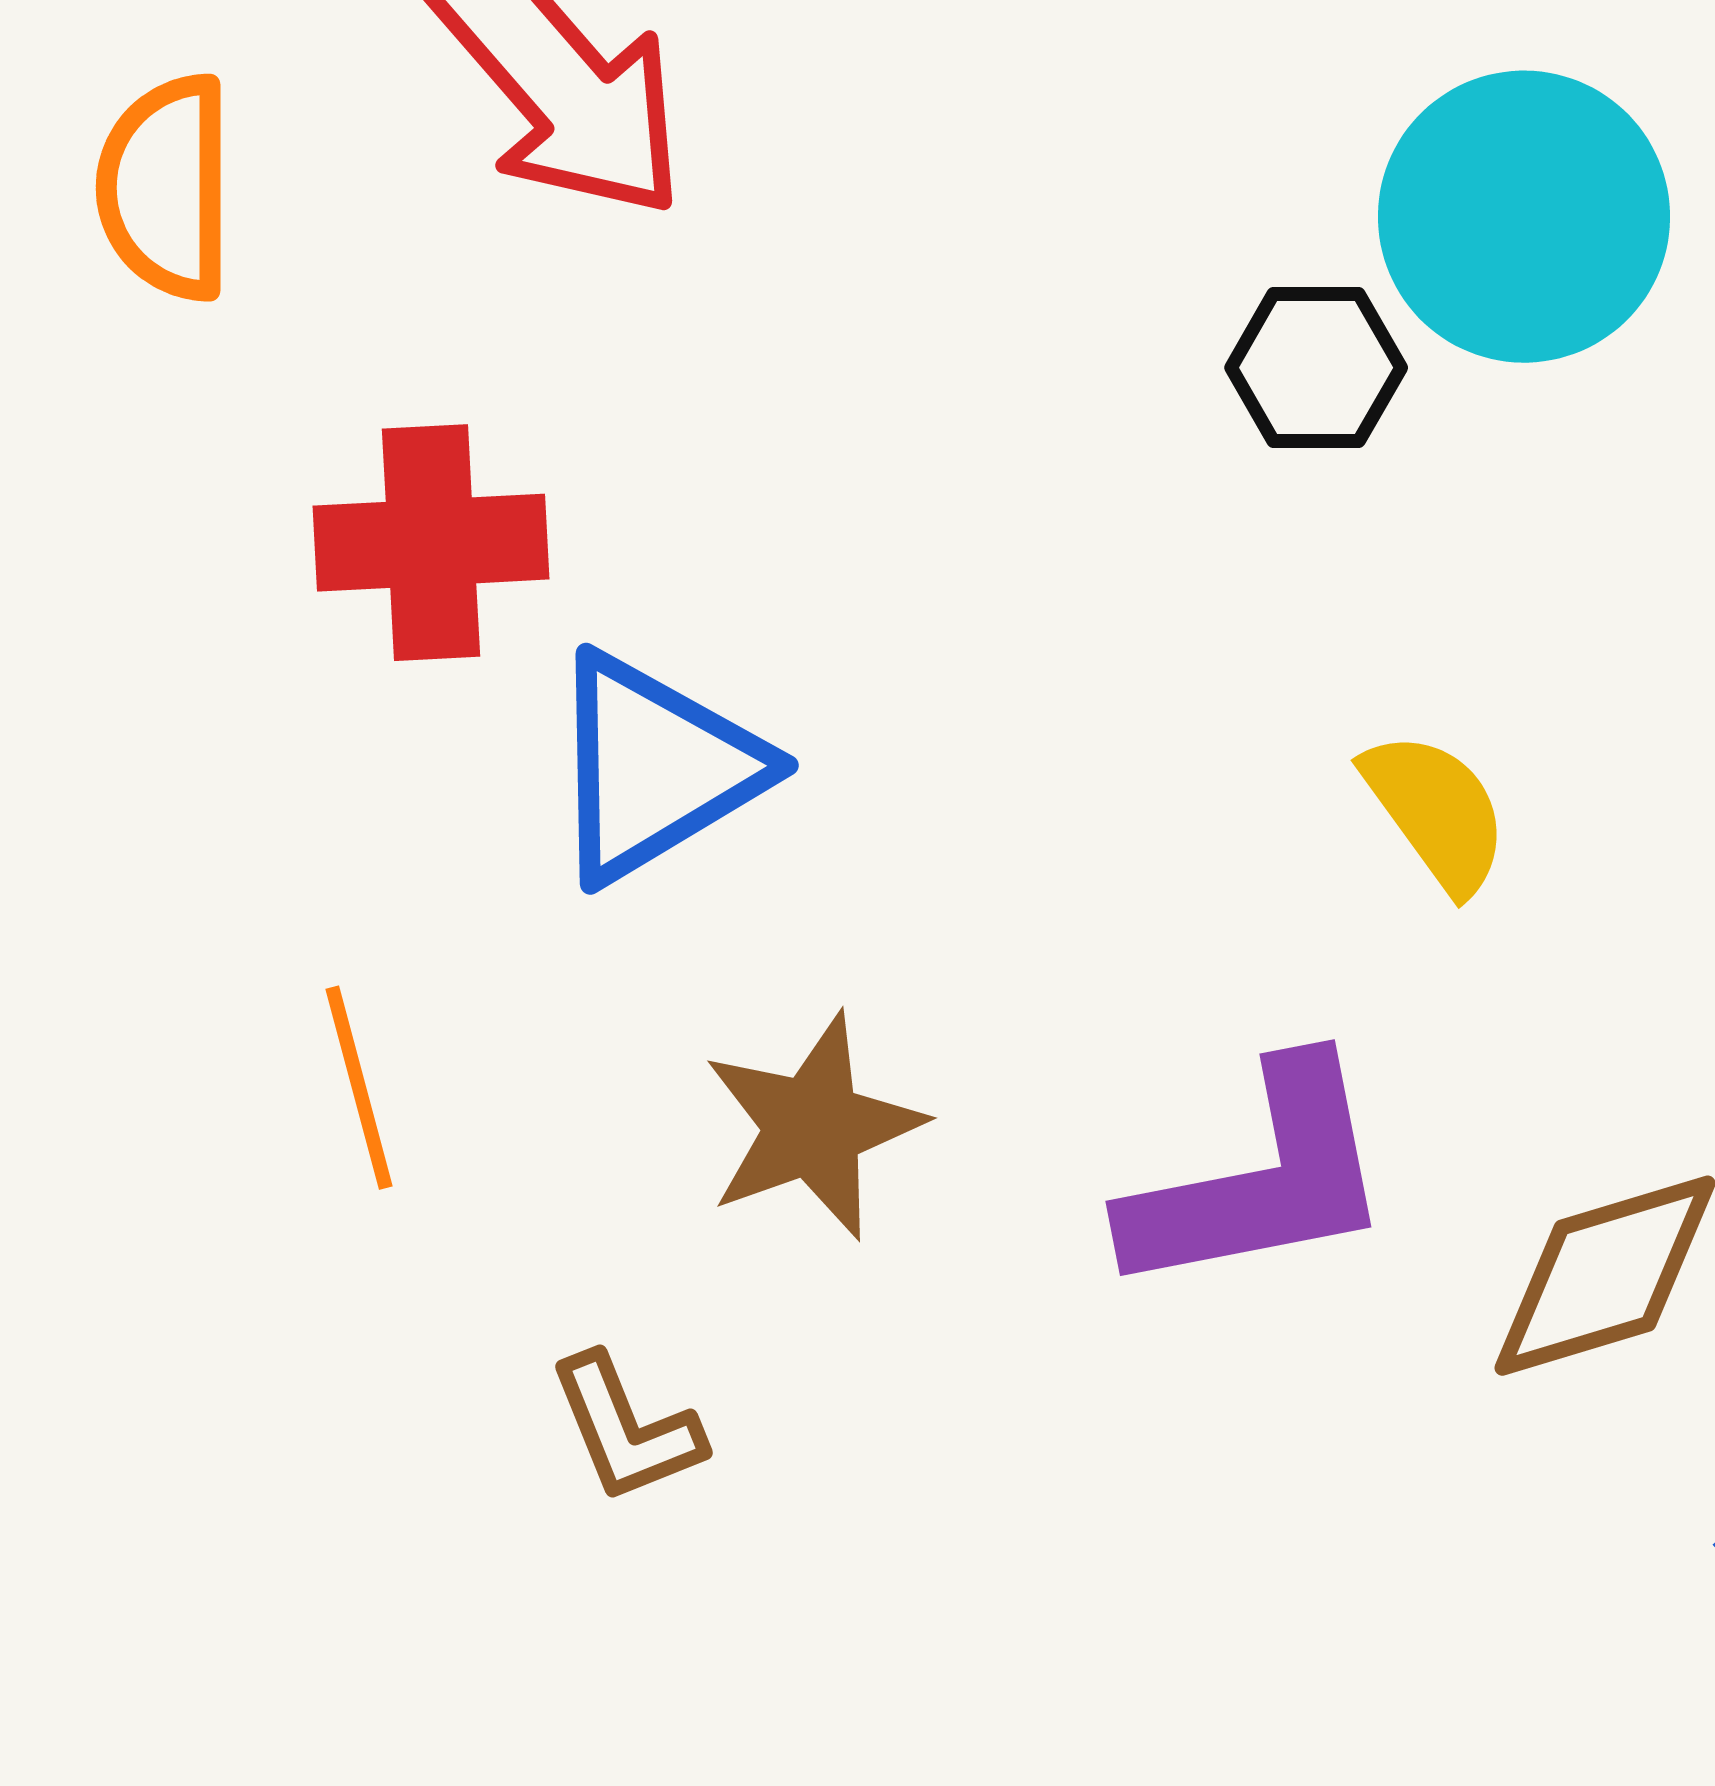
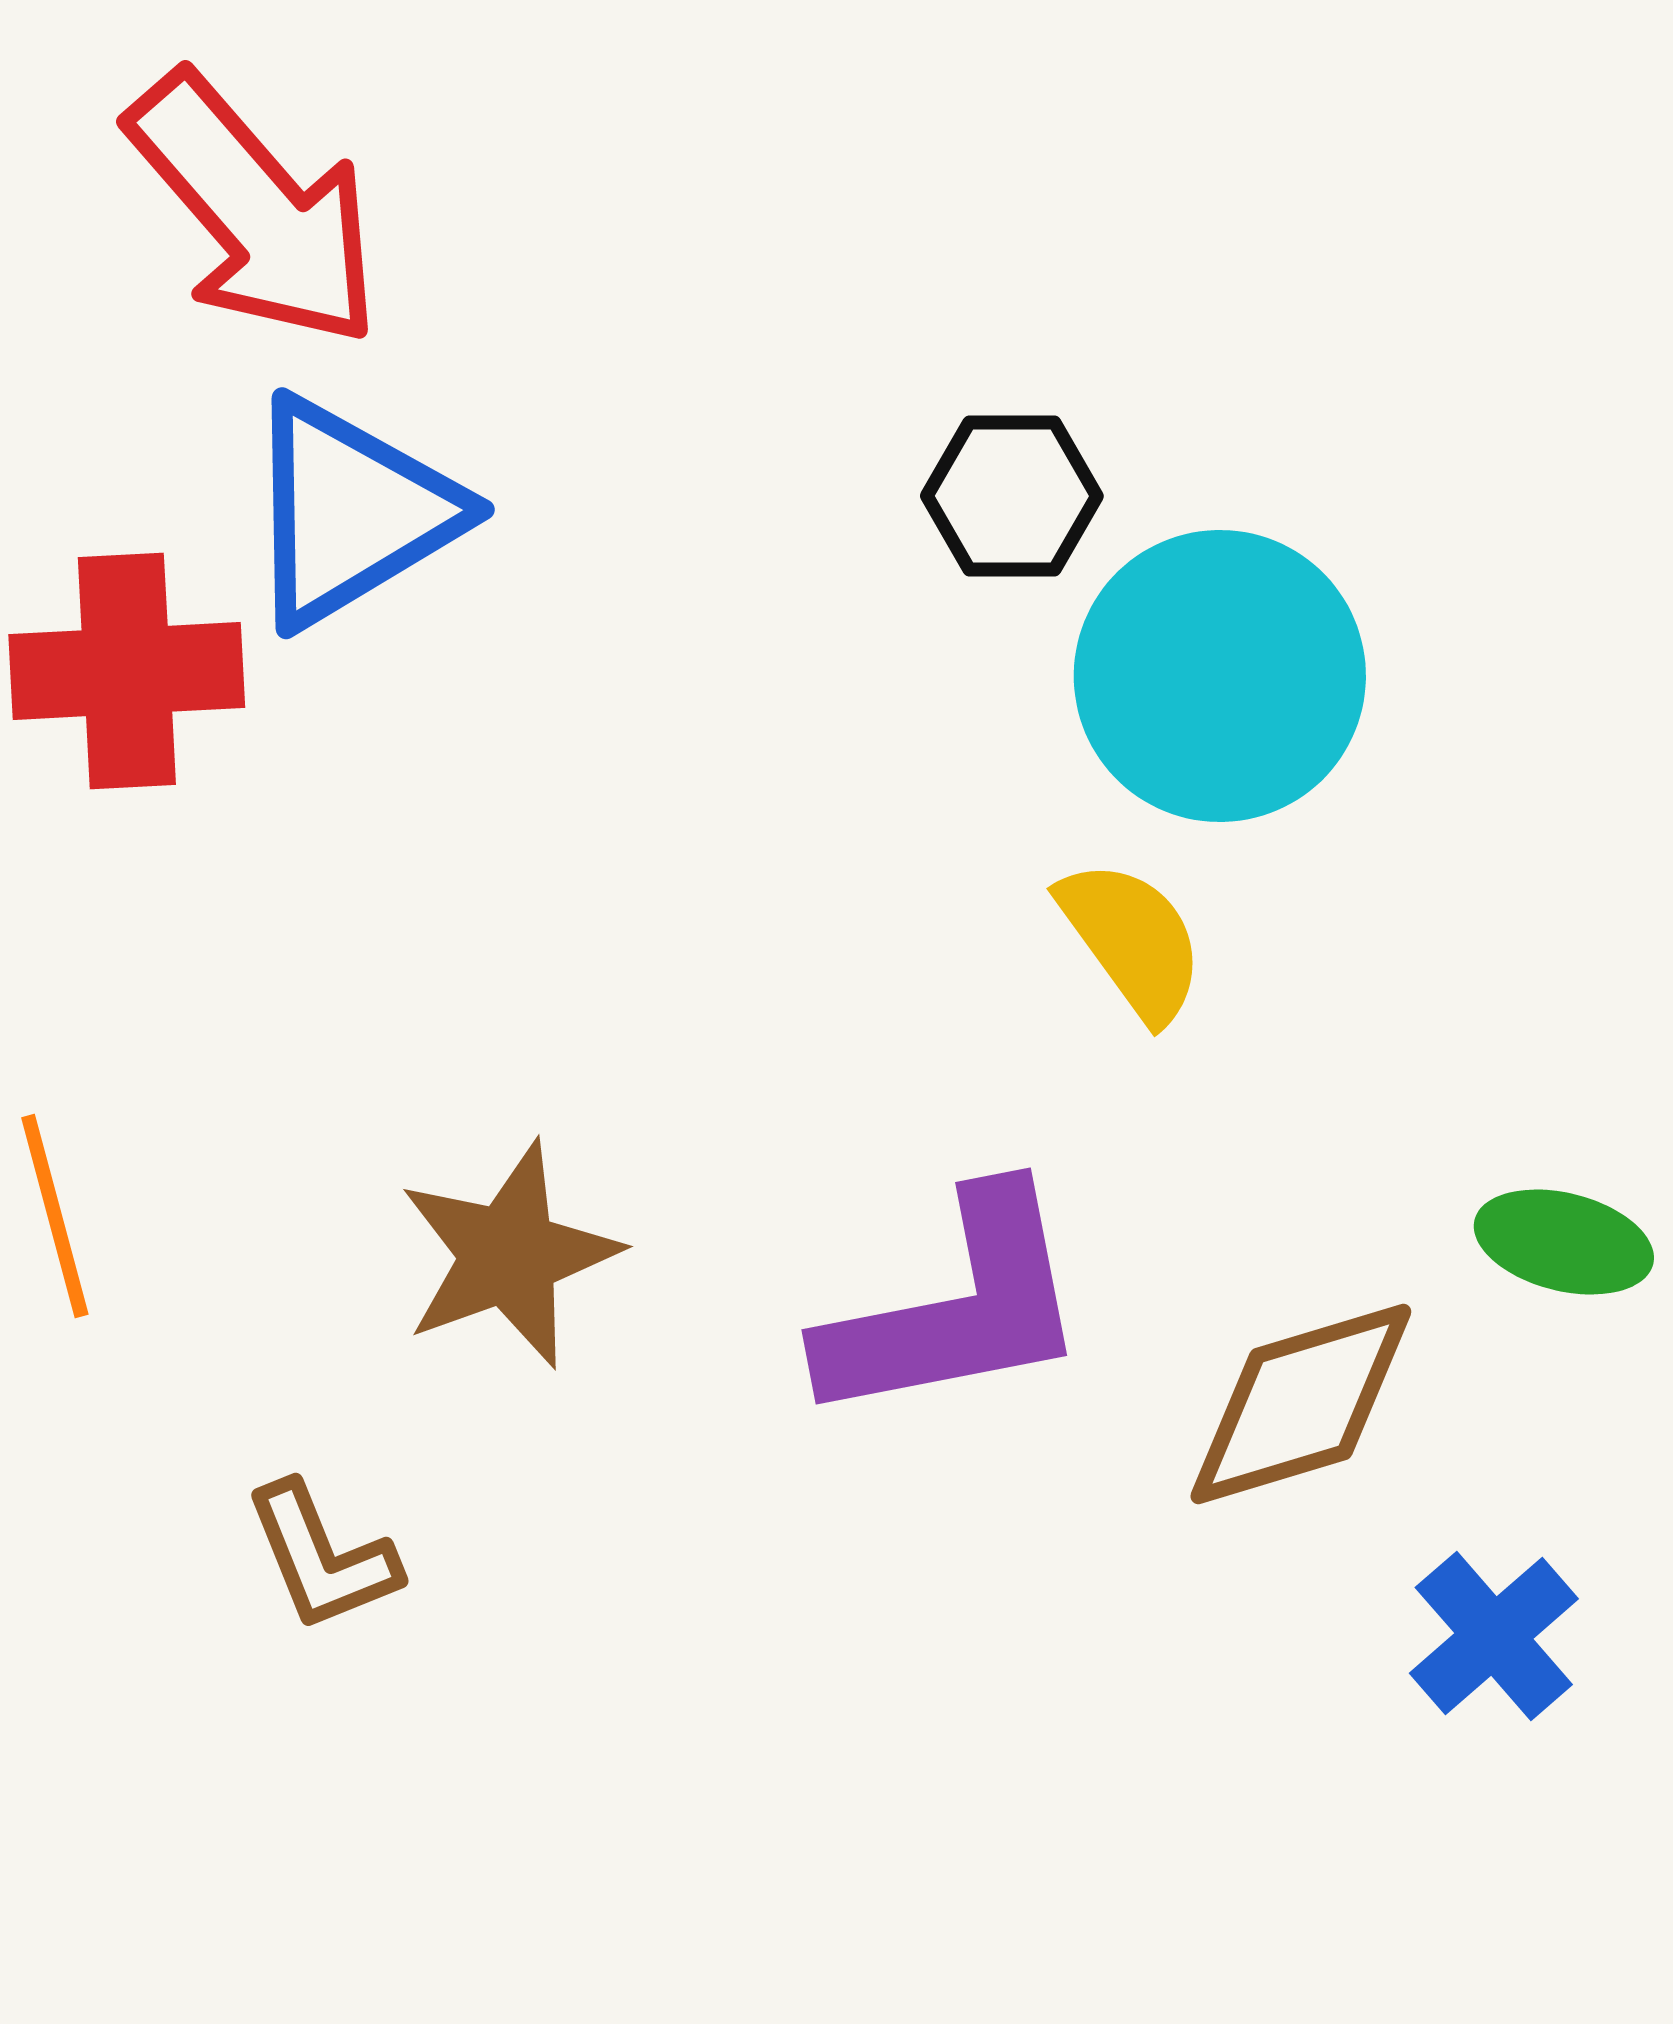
cyan circle: (1524, 217) -> (1220, 676), moved
blue triangle: (655, 768) -> (351, 512), moved

